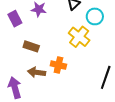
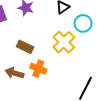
brown rectangle: (31, 46) -> (25, 47), moved

